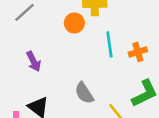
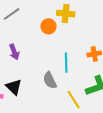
cyan line: (109, 44) -> (66, 63), moved

